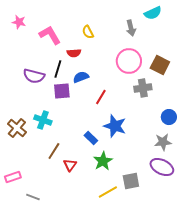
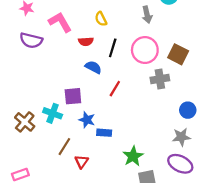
black line: (58, 69) -> (113, 48), moved
purple semicircle: (34, 76) -> (31, 40), moved
blue semicircle: (81, 77) -> (93, 67), turned 49
purple square: (62, 91) -> (73, 96), moved
blue star: (115, 126) -> (87, 120), moved, size x0.7
blue rectangle: (91, 138) -> (104, 133), turned -40
green star: (103, 161) -> (133, 156), moved

